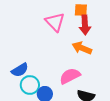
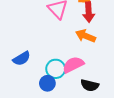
cyan circle: (30, 85) -> (56, 69), moved

